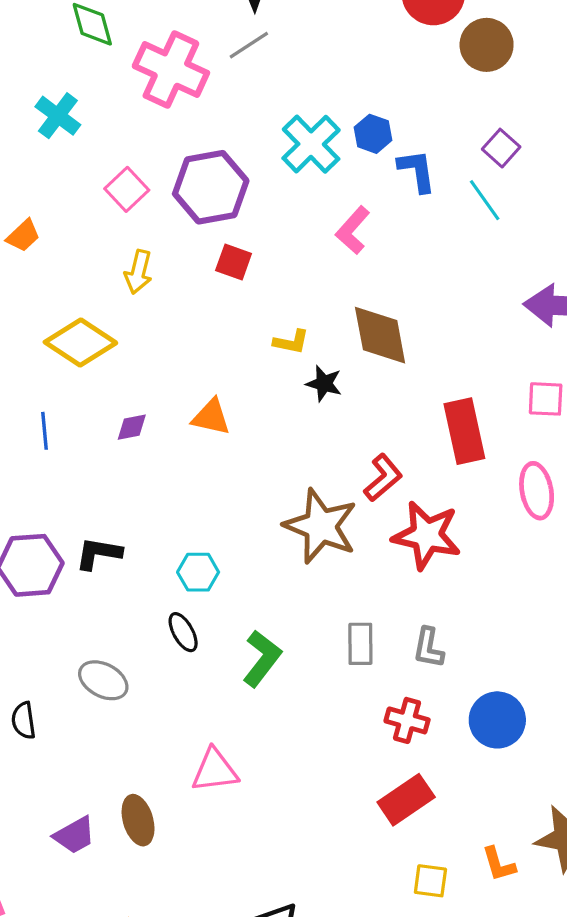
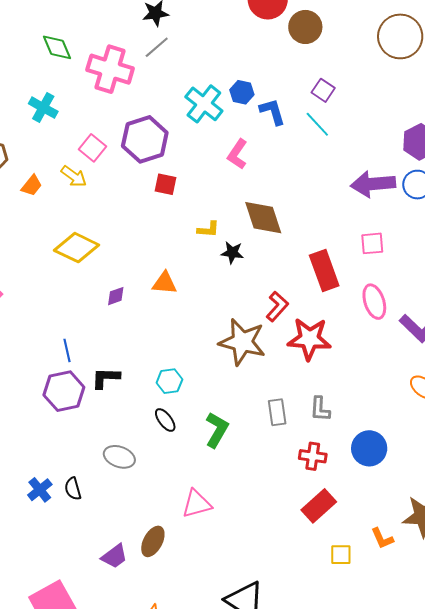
yellow arrow: (138, 272) -> (74, 176), moved, turned -60
blue line: (45, 431) -> (67, 350), moved
brown ellipse: (138, 820) -> (153, 541), turned 52

